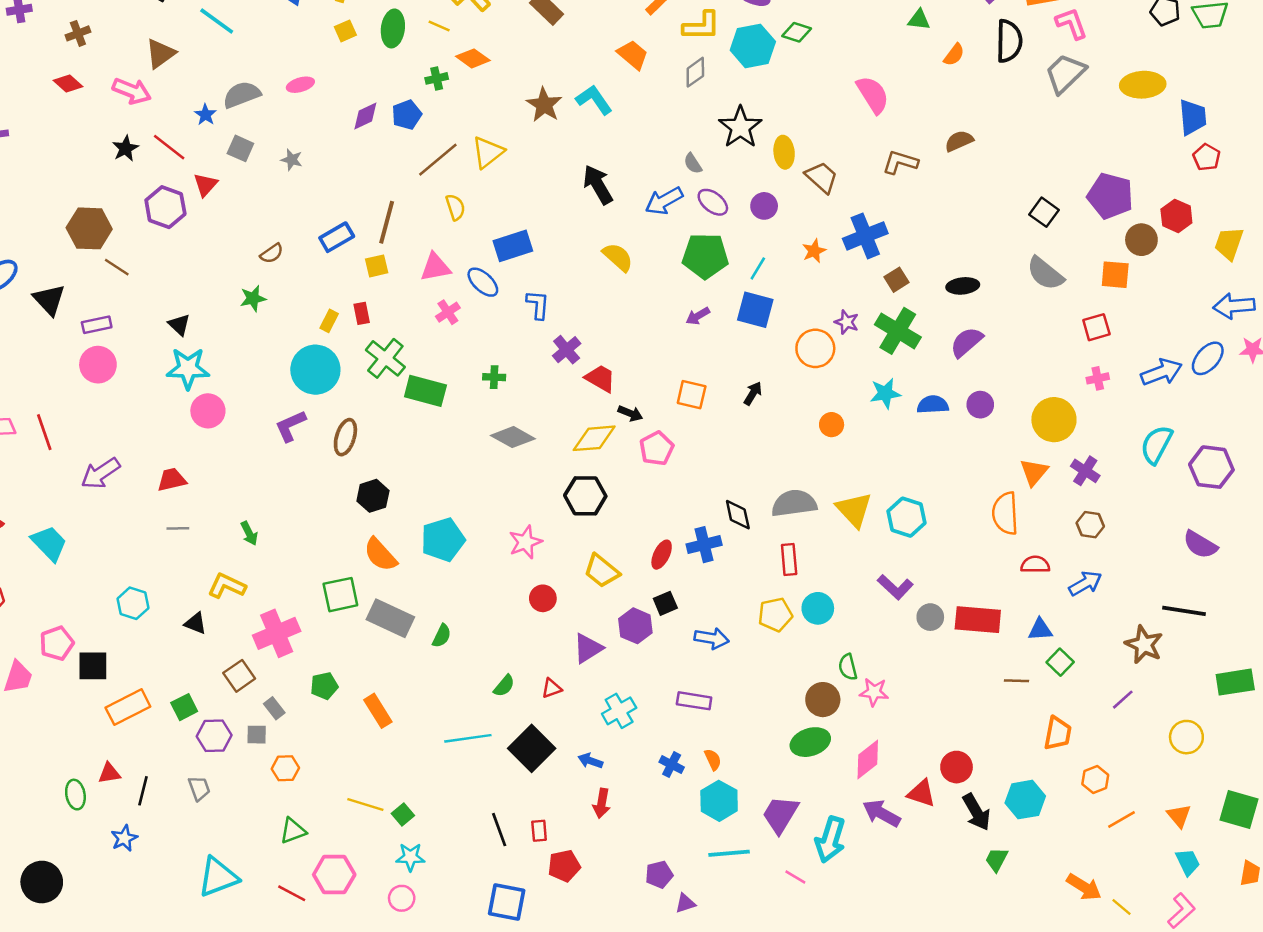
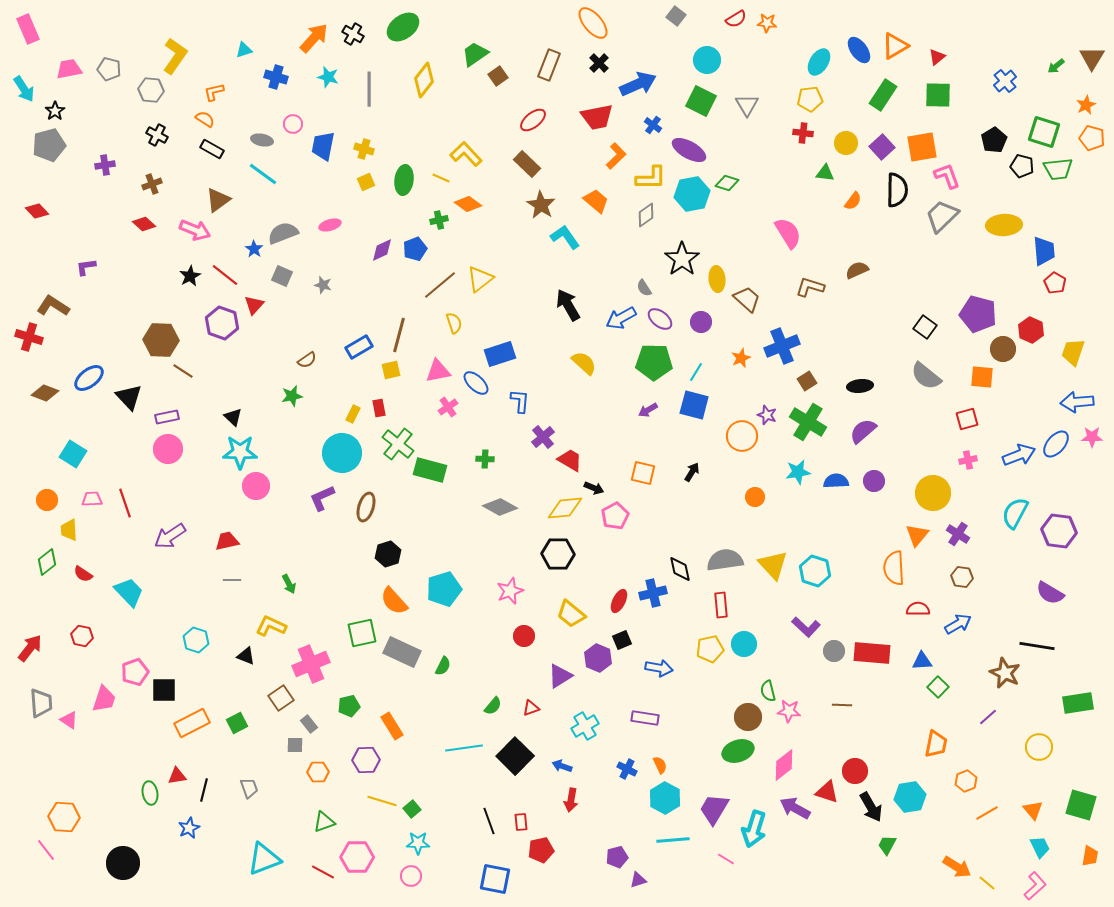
brown star: (544, 105) -> (541, 205), moved
brown line: (1016, 681) -> (842, 705), moved
purple hexagon: (214, 736) -> (366, 760), moved

